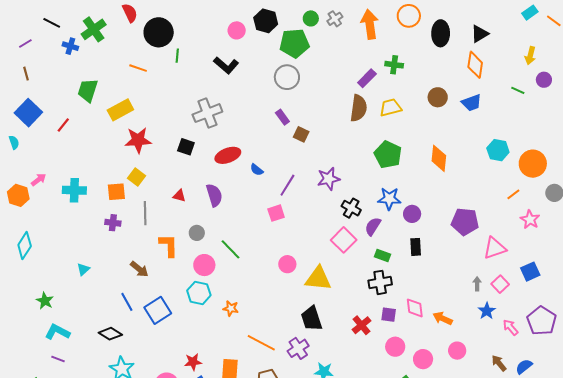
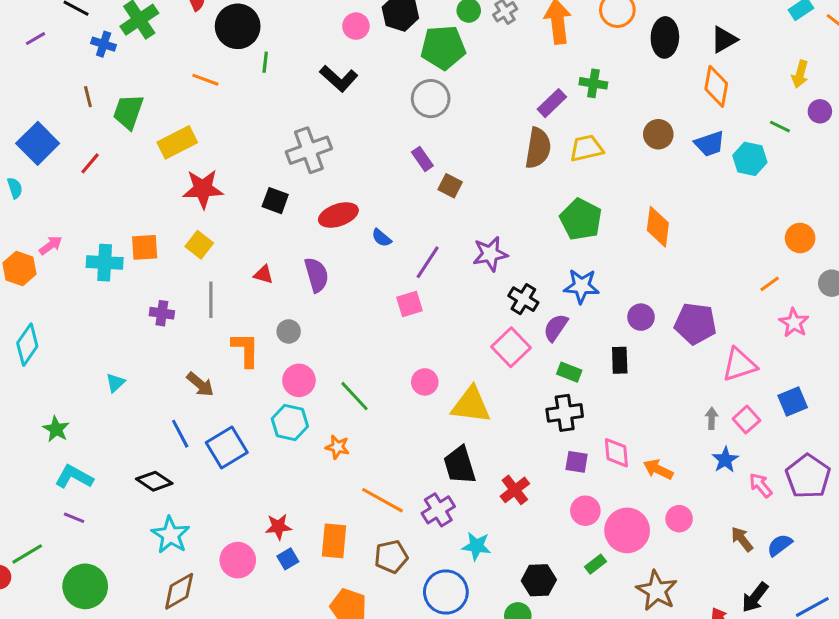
brown line: (26, 74) -> (88, 97), moved
cyan hexagon: (498, 150) -> (750, 159), moved
orange circle: (533, 164) -> (800, 238), size x0.7
orange square: (116, 192) -> (145, 247), moved
purple circle: (412, 214) -> (641, 317), moved
green line: (231, 249) -> (354, 396), moved
red cross: (361, 325) -> (515, 490), moved
pink circle: (423, 359) -> (627, 530), size x1.5

